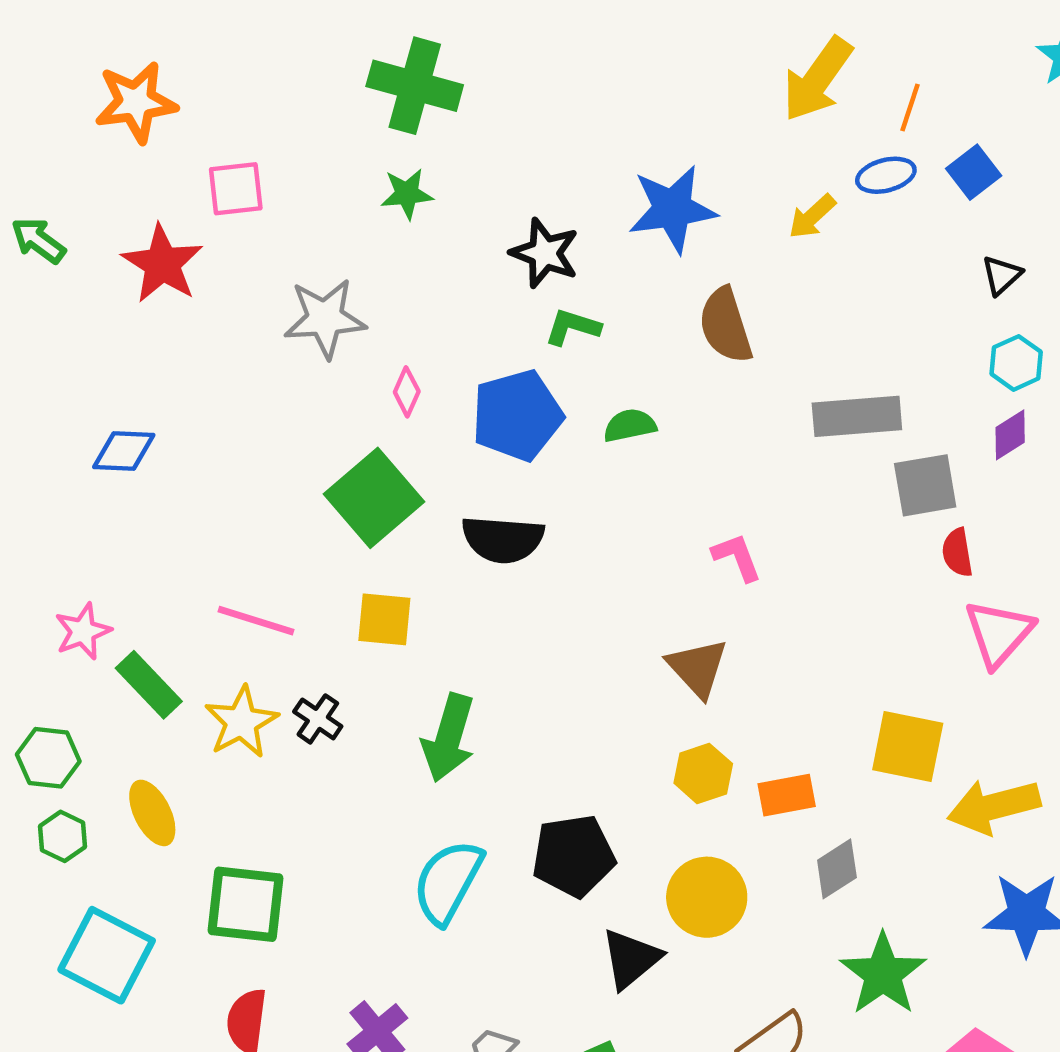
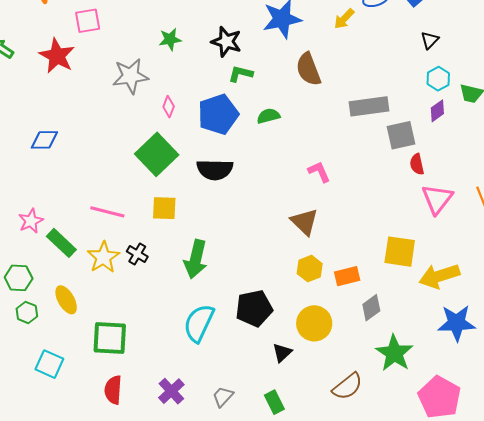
green star: (407, 194) -> (170, 39), moved
cyan square: (107, 955) -> (49, 364), size x0.7
black triangle: (631, 959) -> (282, 353), size x0.7

